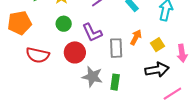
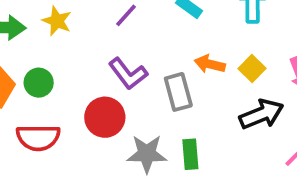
green circle: (64, 24) -> (39, 83), moved
orange arrow: (136, 37) -> (210, 64), turned -91

